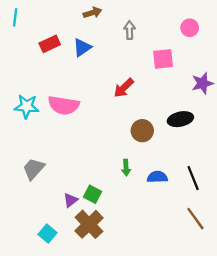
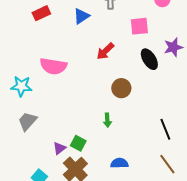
blue triangle: (82, 47) -> (81, 16), moved
cyan star: (27, 106) -> (21, 86), moved
black ellipse: (180, 119) -> (149, 59), moved, turned 70
blue semicircle: (157, 177) -> (119, 163), moved

